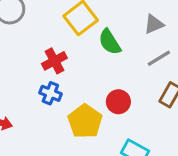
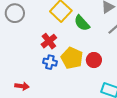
yellow pentagon: (85, 121) -> (72, 58), moved

